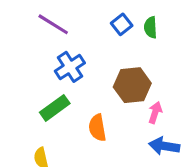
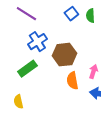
brown hexagon: (132, 85) -> (64, 55), moved
orange semicircle: (97, 128) -> (72, 81), moved

